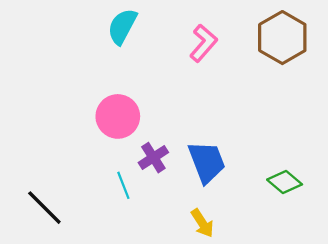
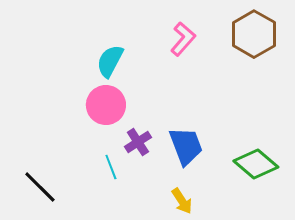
cyan semicircle: (122, 26) -> (110, 61), moved
green diamond: (285, 182) -> (256, 164), size x1.4

